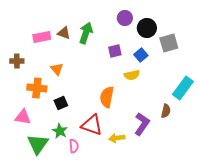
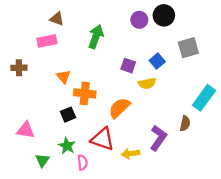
black circle: (147, 28) -> (164, 15), moved
brown triangle: (64, 33) -> (57, 19), moved
purple square: (115, 51) -> (128, 66), moved, turned 32
orange cross: (37, 88) -> (85, 93), moved
orange semicircle: (107, 97) -> (119, 108), turned 35
green triangle: (38, 144) -> (42, 160), size x0.6

